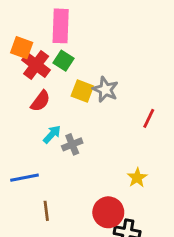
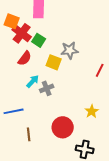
green square: (64, 61) -> (39, 40), moved
gray star: (105, 90) -> (70, 50), turned -30
yellow square: (82, 91) -> (54, 62), moved
red circle: (108, 212) -> (63, 127), moved

